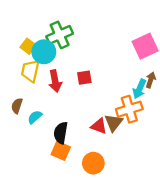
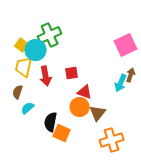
brown semicircle: (17, 106) -> (18, 92), moved
orange cross: (129, 109) -> (112, 140), moved
red triangle: (99, 126) -> (85, 92), moved
orange square: (61, 151) -> (62, 133), moved
orange circle: (93, 163) -> (80, 107), moved

